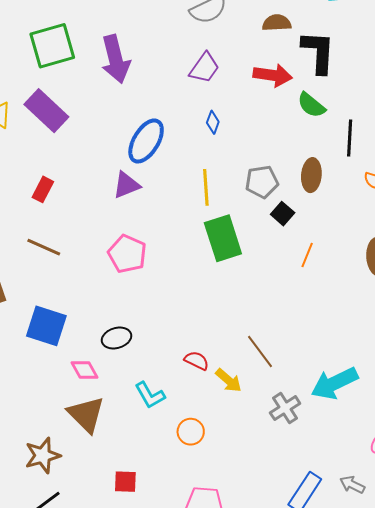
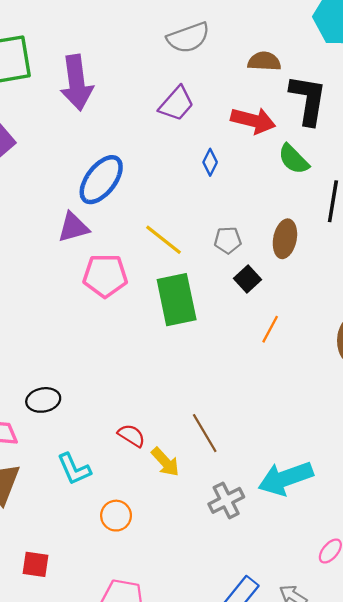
blue diamond: (213, 122) -> (210, 162), moved
gray pentagon: (262, 182) -> (228, 240), size x0.7
yellow line: (206, 187) -> (164, 240), turned -54
pink pentagon: (127, 254) -> (105, 276), moved, turned -30

